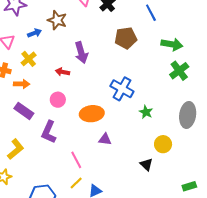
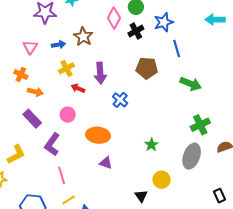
yellow cross: (29, 59) -> (67, 68), moved
green cross: (179, 71) -> (200, 125), moved
blue cross: (122, 89) -> (120, 100), moved, size x0.7
pink line: (76, 160) -> (62, 175), moved

